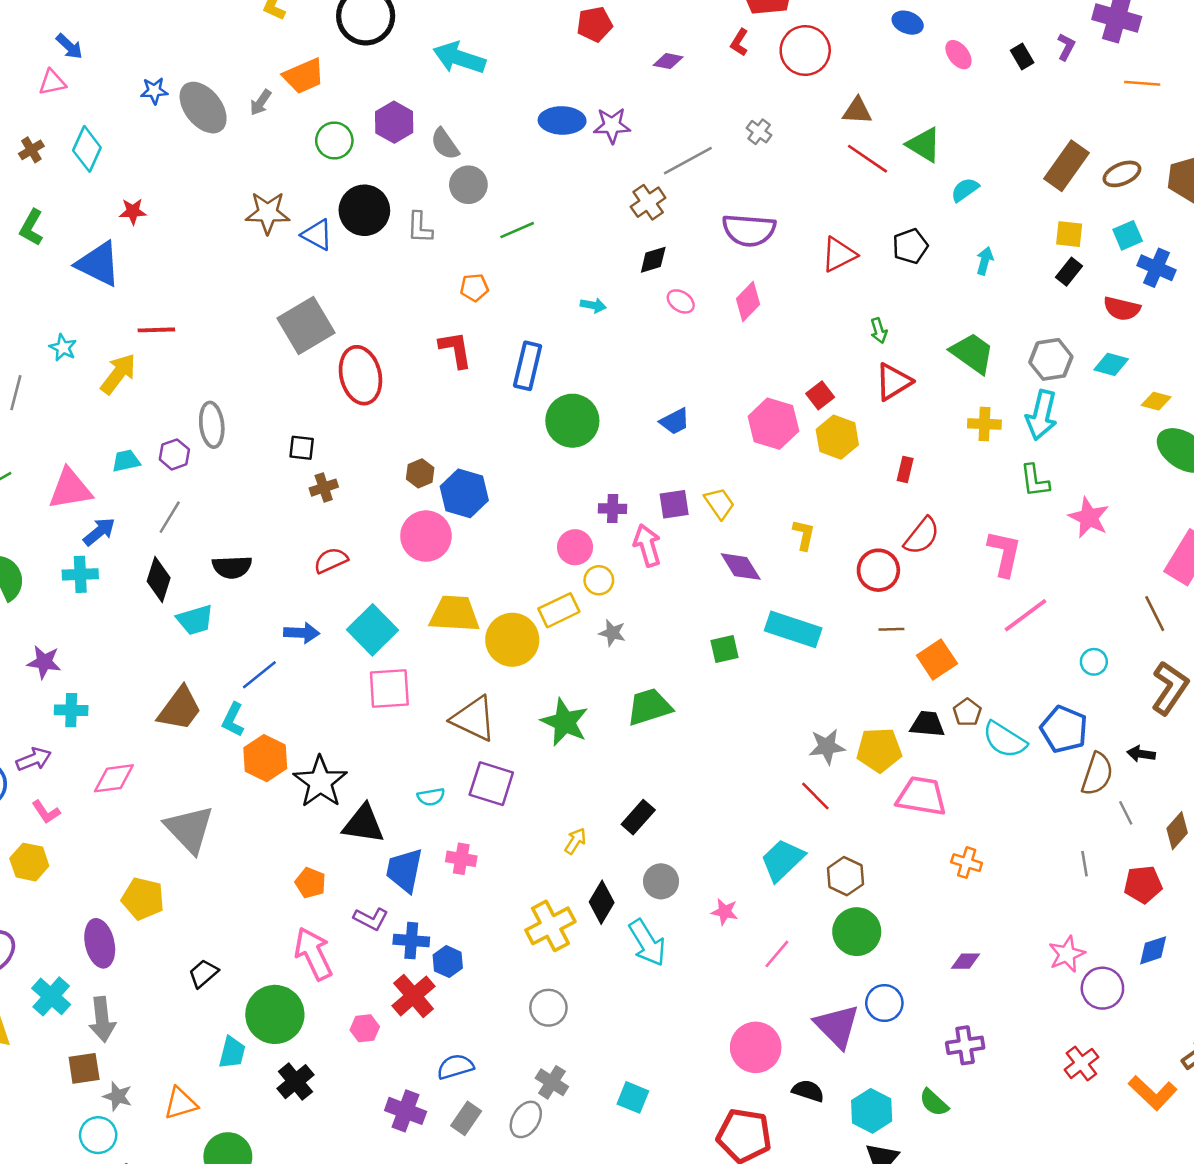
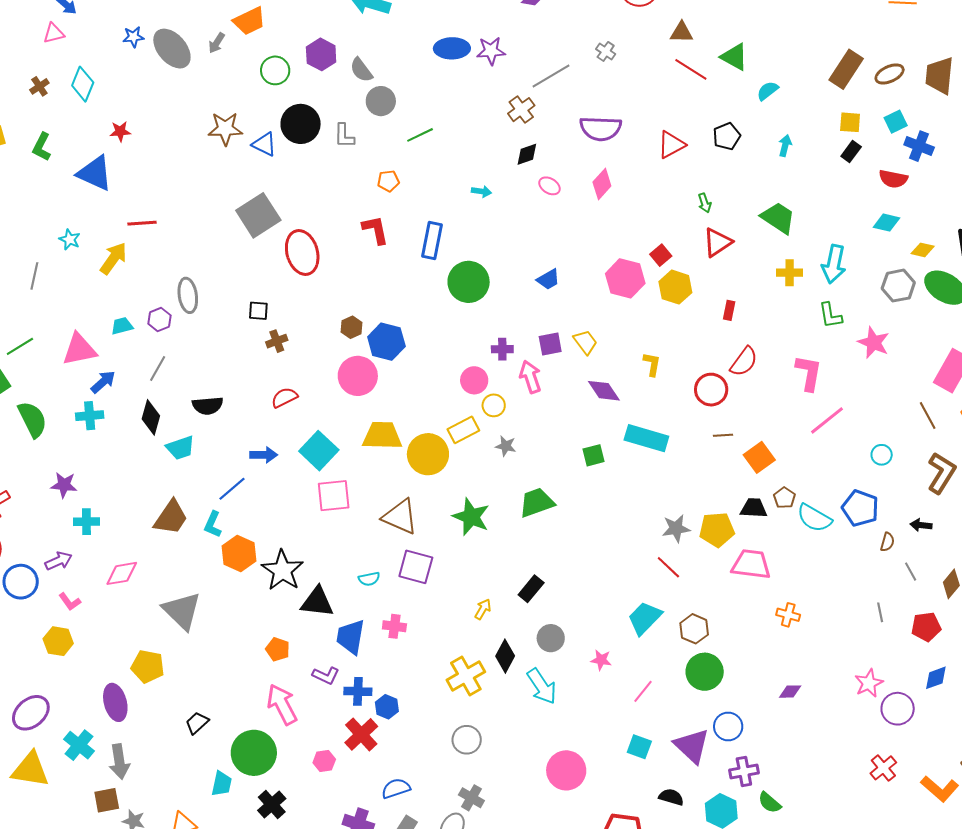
gray hexagon: (1051, 359) -> (898, 286), moved
brown semicircle: (1097, 774) -> (887, 542), size x0.6
purple cross: (965, 1045) -> (744, 771), moved
pink circle: (756, 1047) -> (566, 770), moved
cyan square: (633, 1097) -> (639, 747), moved

